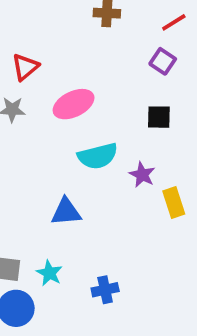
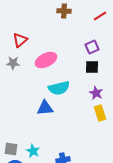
purple square: (163, 61) -> (92, 47), moved, turned 32
purple star: (142, 175) -> (96, 93), moved
blue triangle: (66, 212) -> (45, 108), moved

